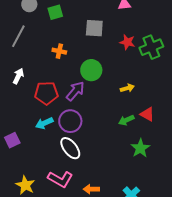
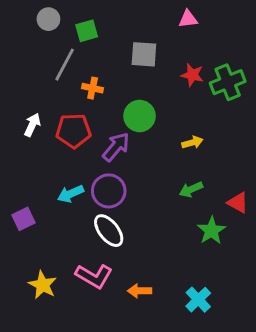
gray line: (18, 36) -> (65, 65), moved
red pentagon: (46, 93) -> (73, 131), moved
red triangle: (147, 114) -> (238, 203), moved

